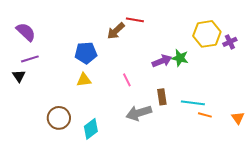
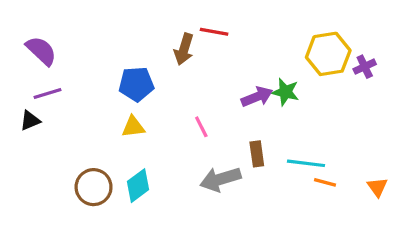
brown arrow: (116, 31) -> (184, 49), turned -30
black triangle: (19, 76) -> (30, 121), turned 40
cyan diamond: (91, 129) -> (138, 186), moved

